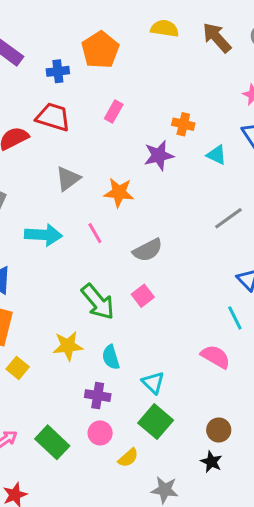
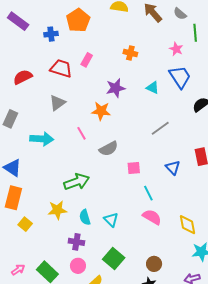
red trapezoid: (53, 117) -> (61, 68), moved
orange cross: (183, 124) -> (130, 53), moved
orange star: (119, 192) -> (101, 111), moved
pink line: (95, 233) -> (81, 133), moved
pink square: (143, 296) -> (134, 168), moved, turned 32
green arrow: (98, 302) -> (77, 182), turned -70
cyan line: (235, 318) -> (148, 193), moved
cyan triangle: (153, 383) -> (111, 220), moved

